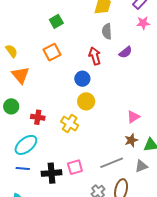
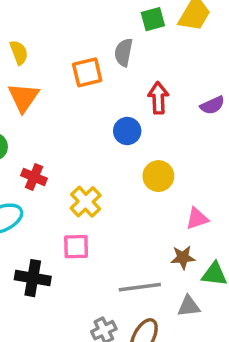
green square: (56, 21) -> (153, 19), moved
gray semicircle: (107, 31) -> (124, 52), moved
yellow circle: (86, 101) -> (158, 176), moved
pink square: (75, 167) -> (76, 247), moved

